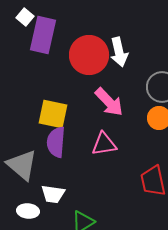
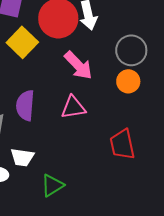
yellow square: (53, 114) -> (22, 42), moved, turned 32

